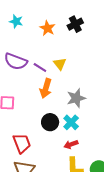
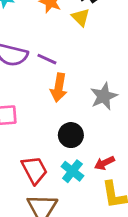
yellow triangle: (60, 64) -> (81, 17), moved
cyan cross: (71, 122) -> (72, 171), moved

